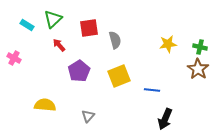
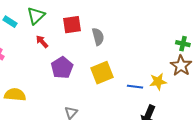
yellow star: (168, 44) -> (158, 82), moved
yellow semicircle: (45, 105) -> (15, 95), moved

